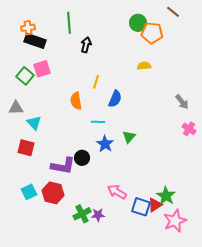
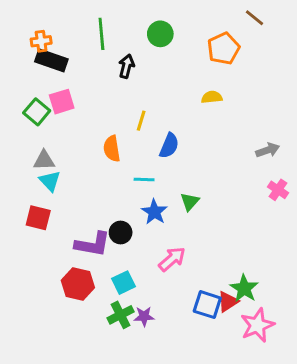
green circle: (138, 23) -> (160, 34), moved
orange pentagon: (152, 33) -> (224, 49), turned -30
gray arrow: (182, 102) -> (268, 150), turned -70
gray triangle: (16, 108) -> (44, 160), moved
cyan square: (29, 192) -> (123, 283), moved
pink arrow: (117, 192) -> (172, 259), moved, turned 108

